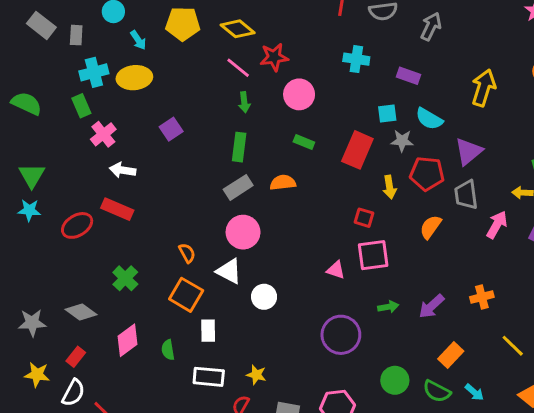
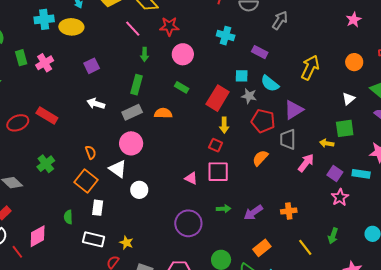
pink line: (238, 68) -> (133, 29), moved
green rectangle: (81, 106) -> (21, 58), moved
white arrow: (123, 170) -> (96, 104), moved
yellow arrow: (390, 187) -> (224, 125), moved
pink diamond: (127, 340) -> (38, 236), moved

